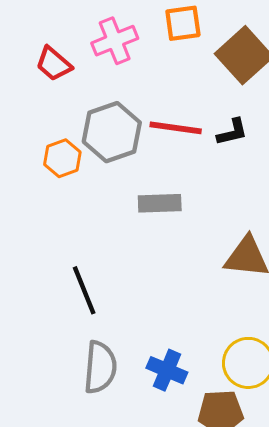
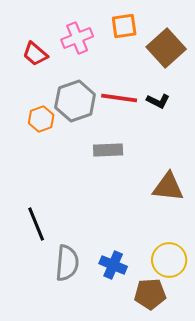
black L-shape: (232, 132) -> (158, 101), turned 40
black line: (84, 290) -> (36, 224), moved

